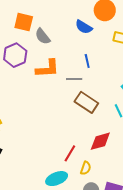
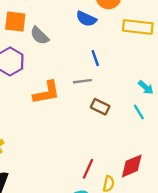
orange L-shape: (47, 69) -> (46, 93), moved
brown rectangle: (86, 102) -> (100, 107), size x0.7
red diamond: (100, 141) -> (132, 166), moved

